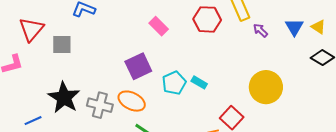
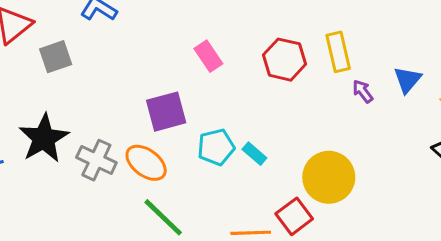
blue triangle: (294, 27) -> (407, 80), moved
gray square: (62, 44) -> (56, 57), turned -30
yellow circle: (266, 87) -> (329, 177), moved

